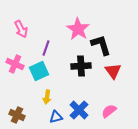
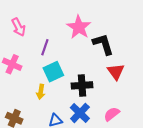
black cross: (81, 66) -> (82, 85), moved
cyan square: (39, 71) -> (53, 72), moved
yellow arrow: (47, 97) -> (41, 92), moved

